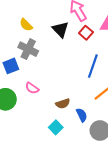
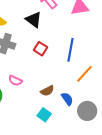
red square: (86, 33) -> (40, 49), moved

